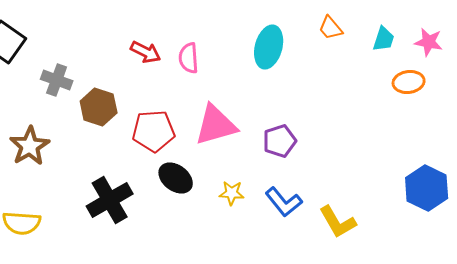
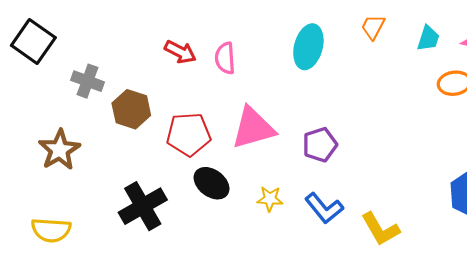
orange trapezoid: (331, 28) -> (373, 27), turned 68

